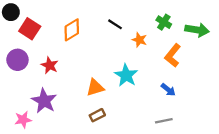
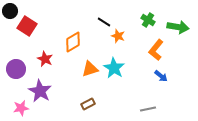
orange diamond: (72, 30) -> (73, 42), moved
orange star: (139, 40) -> (118, 36), moved
purple circle: (17, 60) -> (16, 69), moved
orange triangle: (95, 88) -> (90, 69), moved
blue arrow: (168, 90) -> (161, 76), moved

